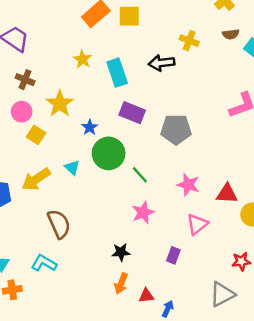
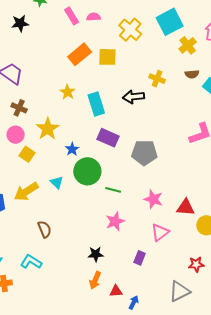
green line: (140, 175) -> (113, 190), turned -35
brown semicircle: (59, 224) -> (44, 229), size x0.7

